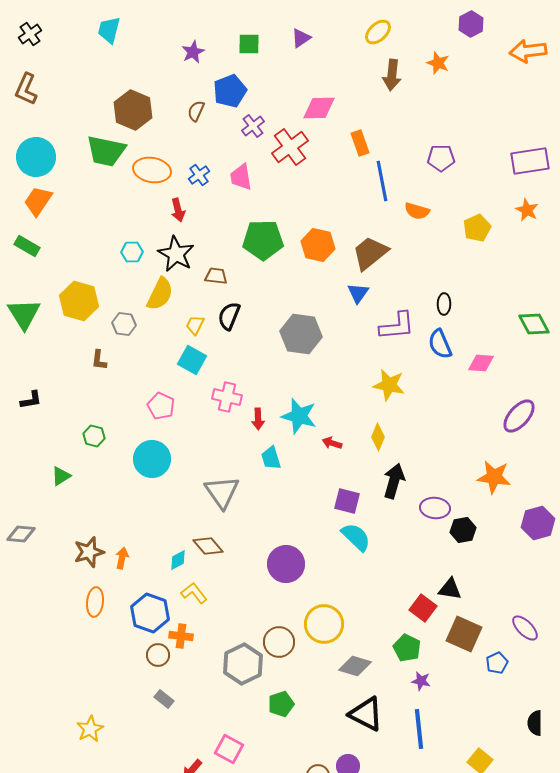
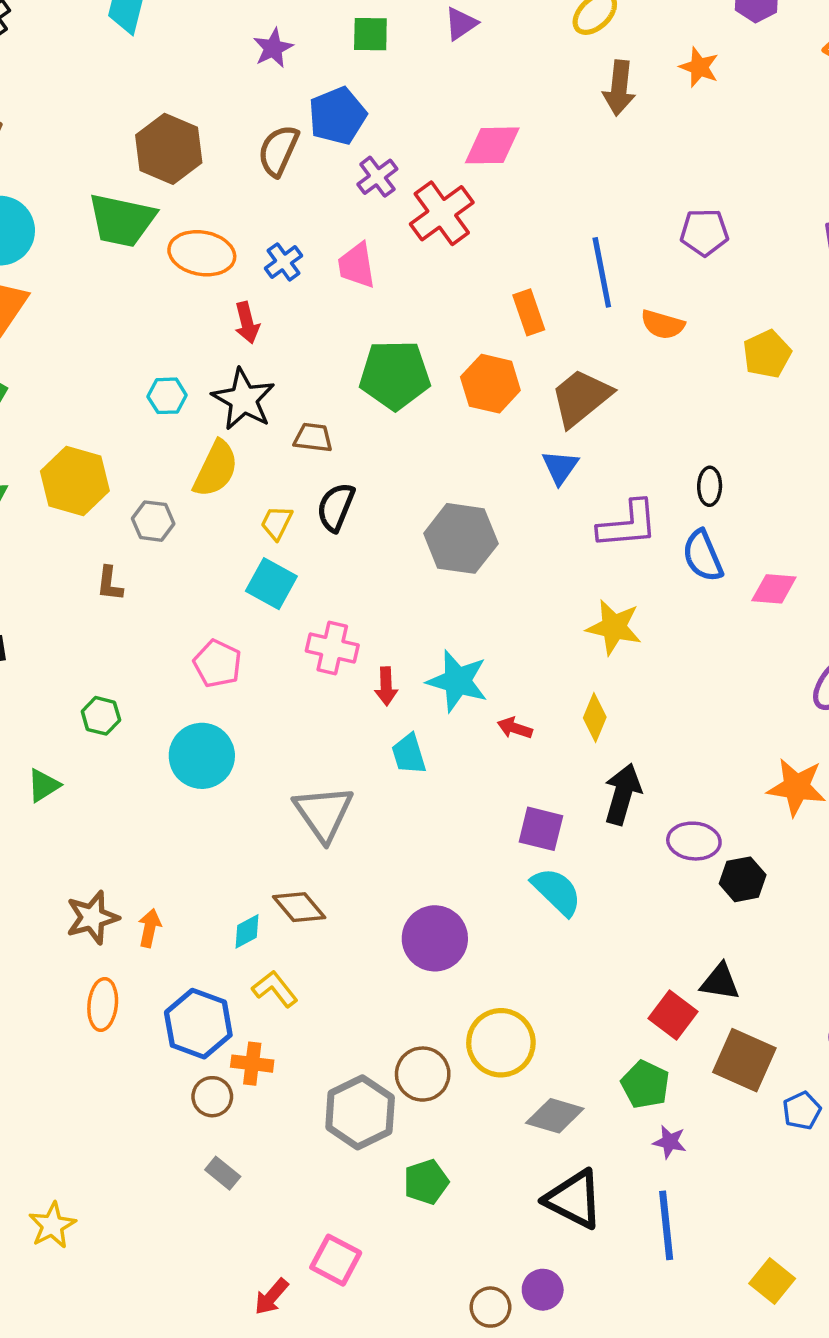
brown semicircle: (196, 111) -> (278, 151), size x1.4
orange rectangle: (360, 143) -> (529, 312), moved
yellow star: (90, 729) -> (52, 1225), moved

